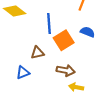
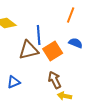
brown triangle: (38, 53) -> (29, 50), moved, size x1.5
brown arrow: (66, 70) -> (55, 80), turned -126

